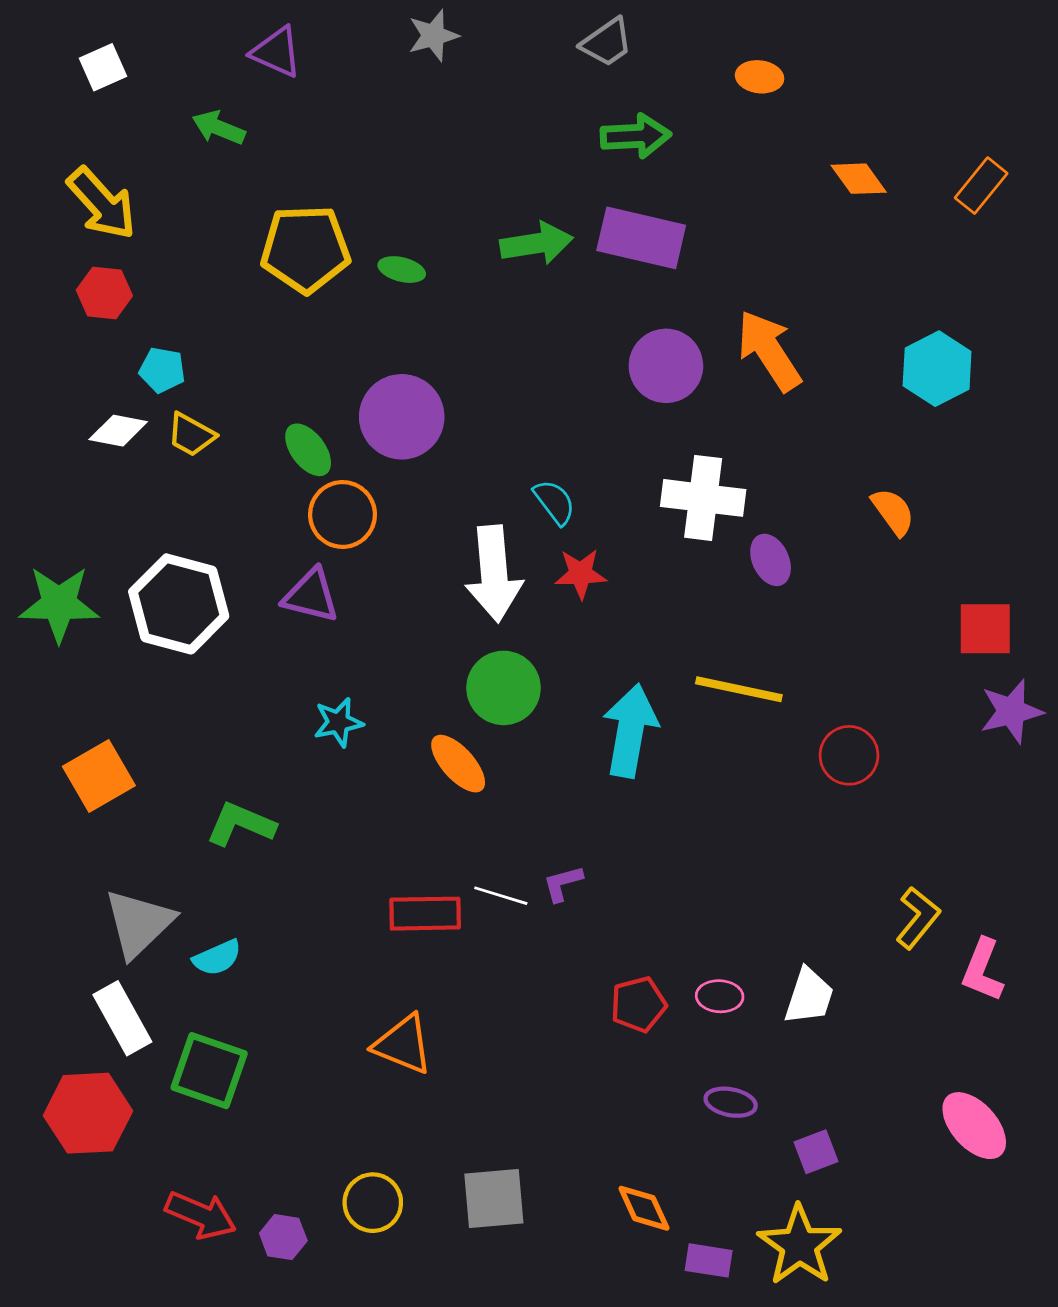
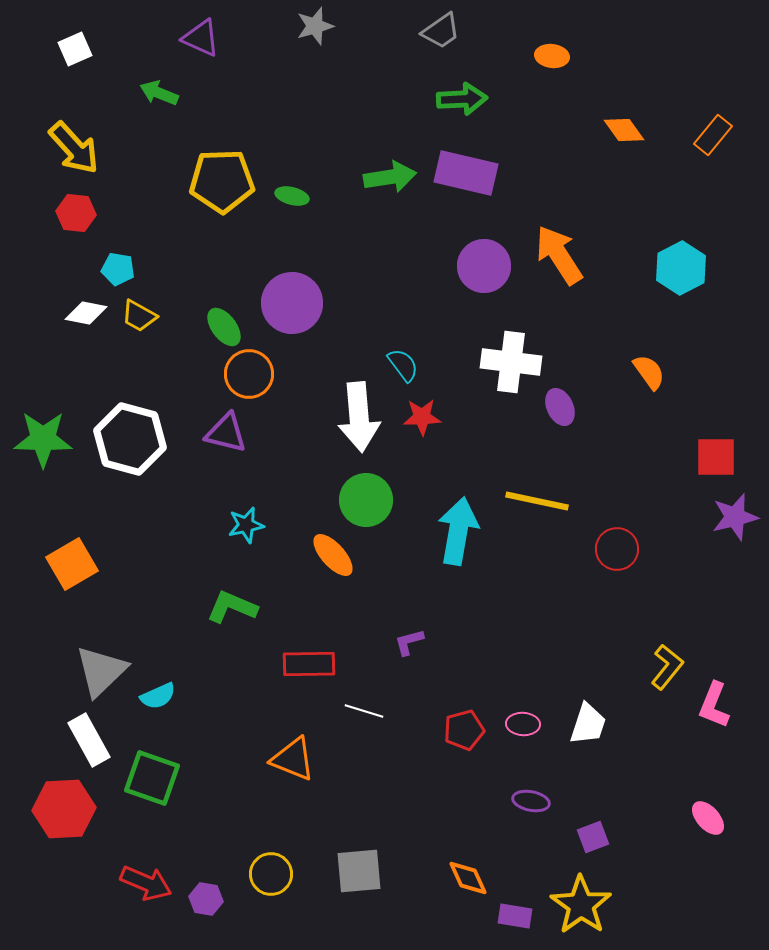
green L-shape: (241, 824) -> (232, 607), moved
white line: (501, 896) -> (364, 711), moved
pink ellipse: (974, 1126) -> (708, 818), size x0.7

